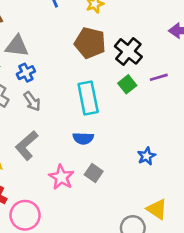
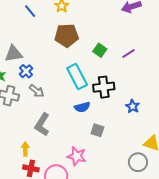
black cross: (128, 51) -> (104, 87), moved, turned -30
purple line: (159, 77) -> (129, 53), moved
green square: (127, 84) -> (100, 50), moved
pink star: (61, 177) -> (77, 156), moved

